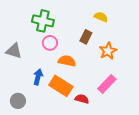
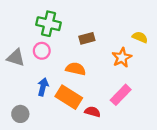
yellow semicircle: (101, 17) -> (140, 37), moved
brown rectangle: (86, 37) -> (87, 38), moved, turned 48
pink circle: (50, 43) -> (42, 51), moved

